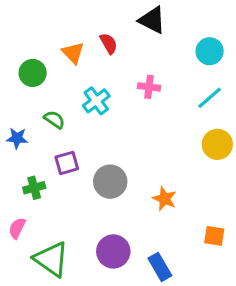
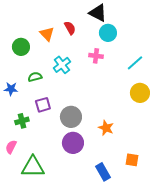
cyan circle: (210, 51) -> (108, 33), moved
green semicircle: (54, 120) -> (35, 77), turned -48
orange square: (214, 236) -> (132, 160), moved
purple circle: (113, 251) -> (73, 143), moved
green triangle: (51, 259) -> (33, 167), turned -35

